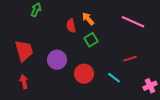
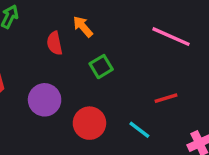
orange arrow: (88, 19) -> (83, 27), moved
red semicircle: (71, 26) -> (55, 43), moved

